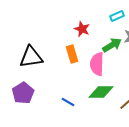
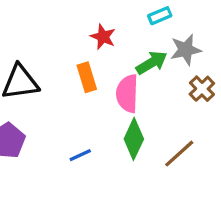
green diamond: (101, 92) -> (134, 139), turned -65
blue line: (68, 102) -> (80, 155), turned -56

